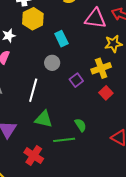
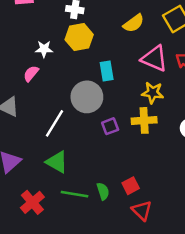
yellow star: (113, 44) -> (153, 93), moved
gray circle: (52, 63) -> (87, 97), size x1.6
red square: (106, 93) -> (131, 186), moved
green semicircle: (80, 125) -> (103, 191), moved

